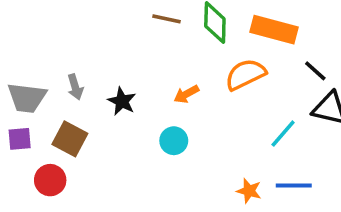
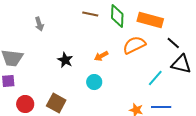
gray arrow: (75, 87) -> (39, 24), moved
brown square: (70, 139) -> (56, 103), moved

